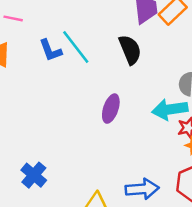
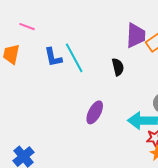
black semicircle: (130, 50) -> (118, 67), size x0.7

